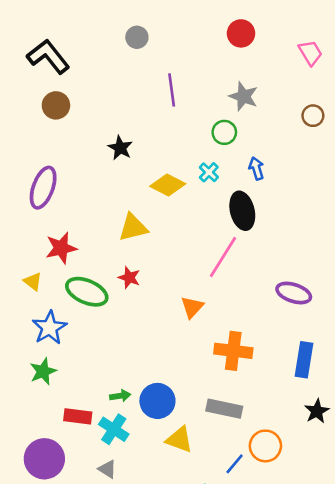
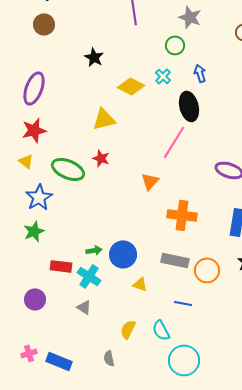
red star: (61, 248) -> (34, 130), moved
yellow triangle: (179, 440) -> (140, 284), size x0.7
orange circle: (265, 446) -> (207, 270), moved
purple circle: (44, 459) -> (35, 299), size x0.7
blue line: (235, 464) -> (183, 303), turned 60

